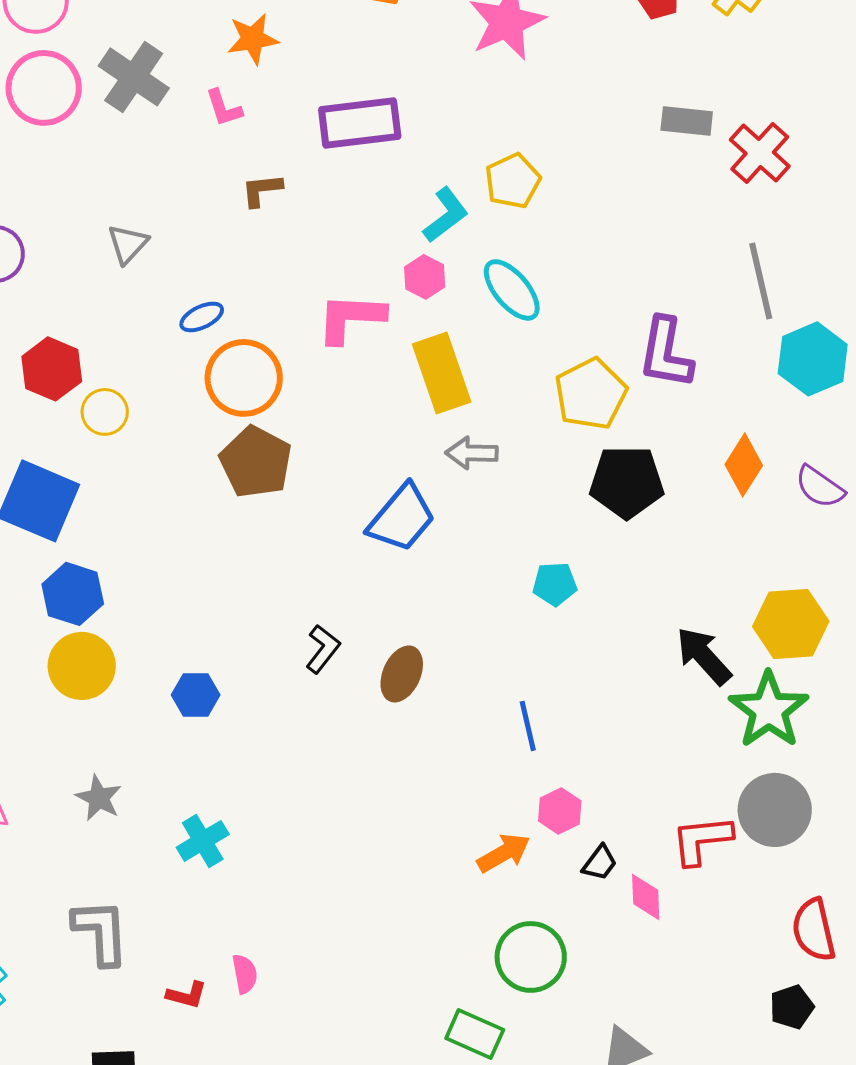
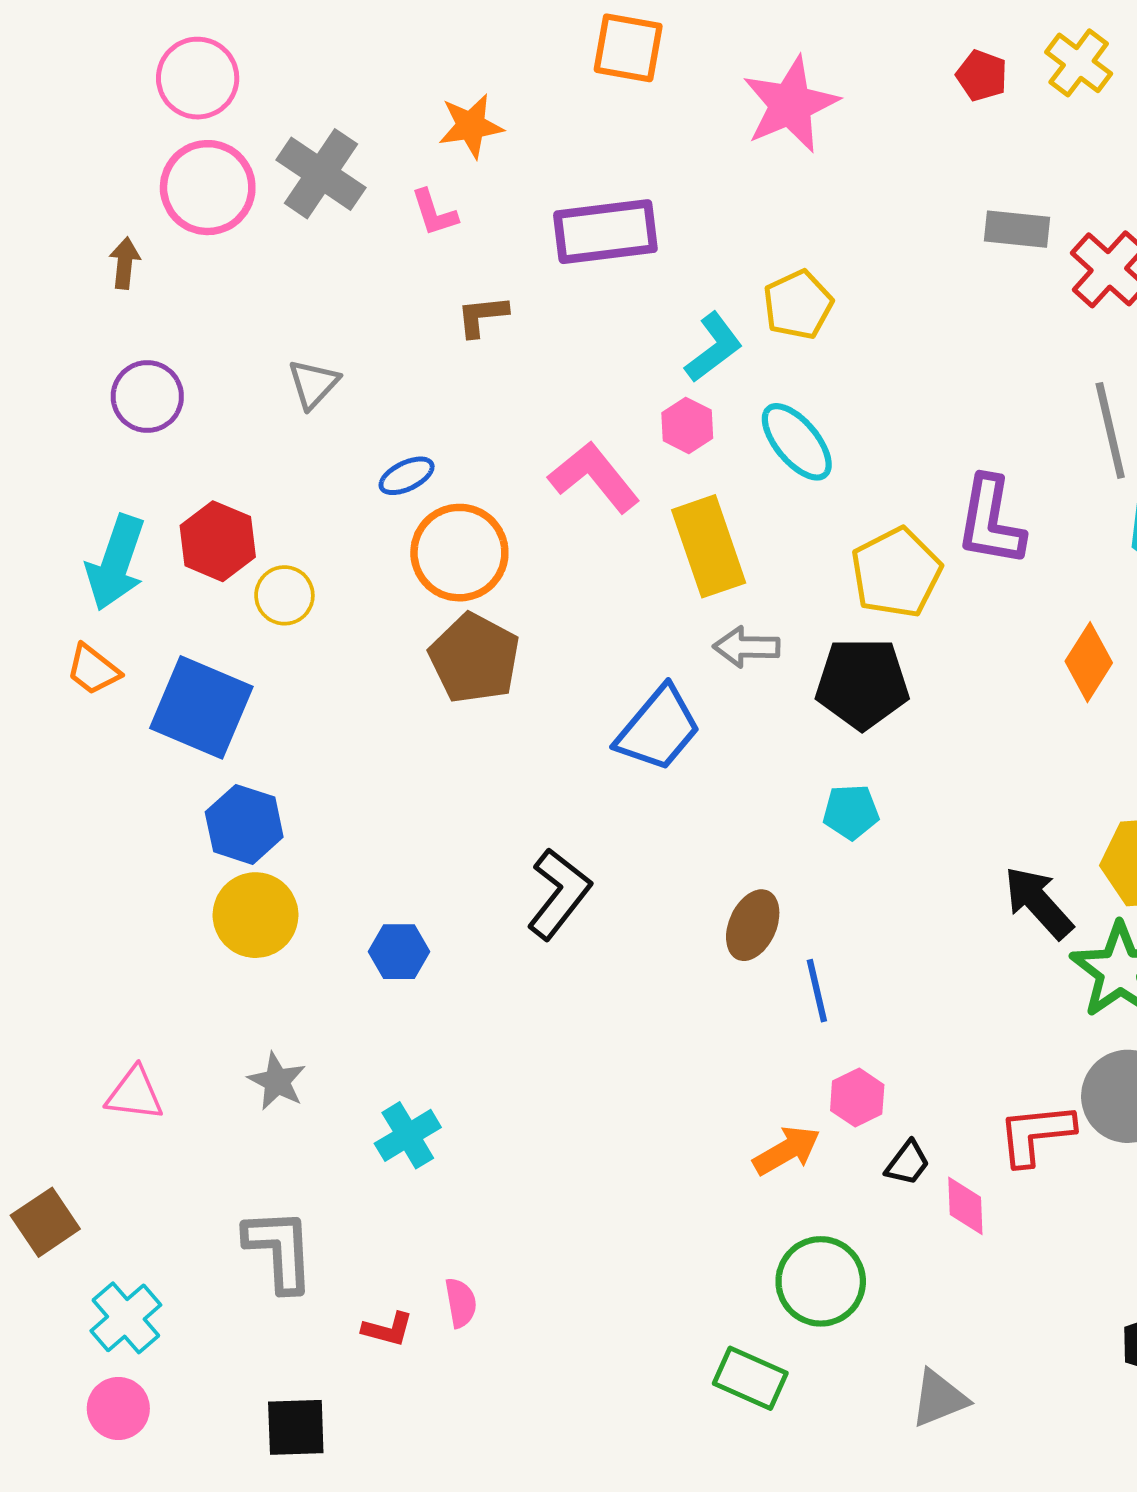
pink L-shape: (351, 318) -> (594, 477), turned 48
black pentagon: (627, 482) -> (862, 683), moved
black L-shape: (323, 649) -> (559, 894), size x1.5
brown ellipse: (402, 674) -> (753, 925), moved

